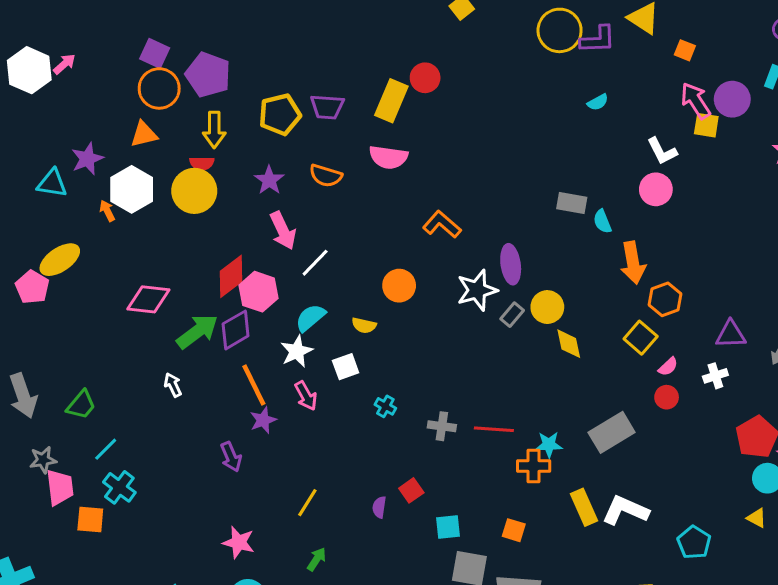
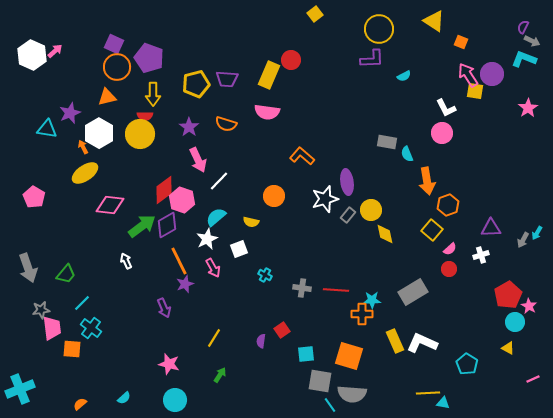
purple L-shape: (598, 40) -> (372, 59), moved
yellow ellipse: (60, 260) -> (85, 173), moved
orange square: (514, 530) -> (349, 356), size x1.8

